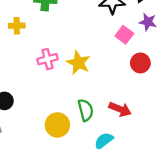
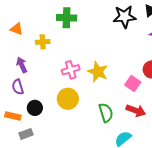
pink square: (124, 35) -> (133, 84), moved
yellow circle: (57, 125) -> (68, 99), moved

